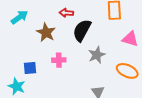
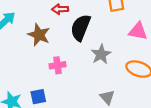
blue square: (30, 68) -> (38, 97), moved

